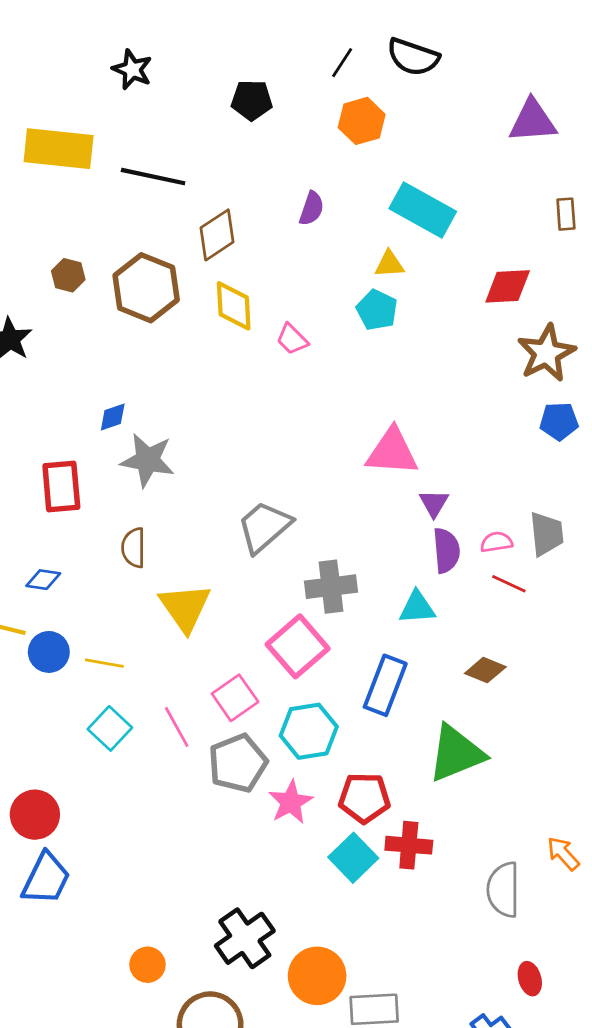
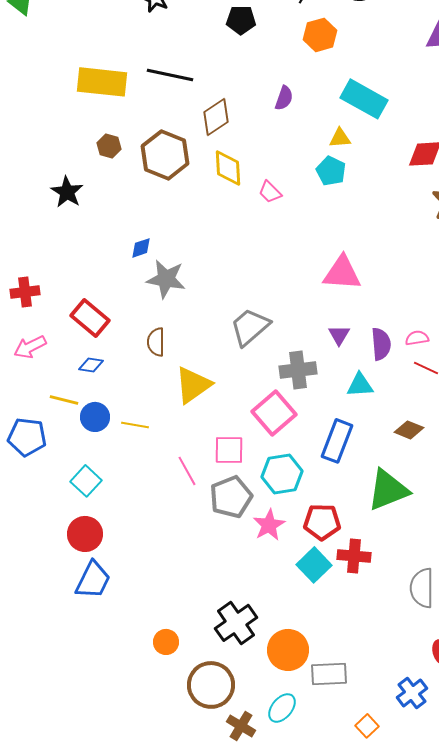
yellow rectangle: (59, 149) -> (102, 82), moved
red rectangle: (61, 487) -> (90, 318), moved, turned -45
purple triangle: (434, 503) -> (339, 335), moved
yellow triangle: (185, 607) -> (193, 385), turned 30
pink square: (235, 698) -> (229, 450), turned 36
cyan square: (110, 728) -> (86, 481), moved

